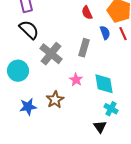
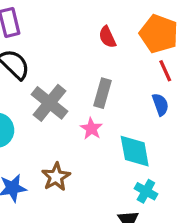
blue semicircle: (105, 33) -> (160, 104), moved
pink star: (76, 80) -> (91, 129), moved

